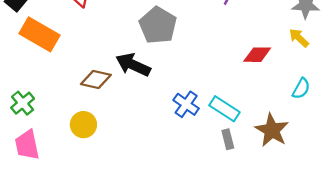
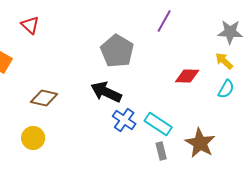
gray pentagon: (158, 25) -> (117, 51), moved
black arrow: (133, 65) -> (106, 92), moved
cyan semicircle: (301, 88) -> (226, 89), moved

